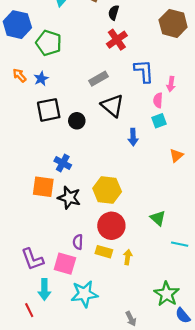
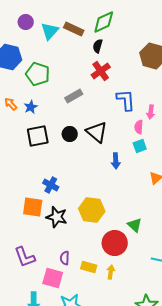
gray rectangle: (98, 79) -> (74, 96), moved
black circle: (77, 121) -> (70, 134), moved
green triangle: (158, 218) -> (135, 225), moved
red circle: (111, 226) -> (115, 243), moved
purple L-shape: (32, 259) -> (25, 257), moved

